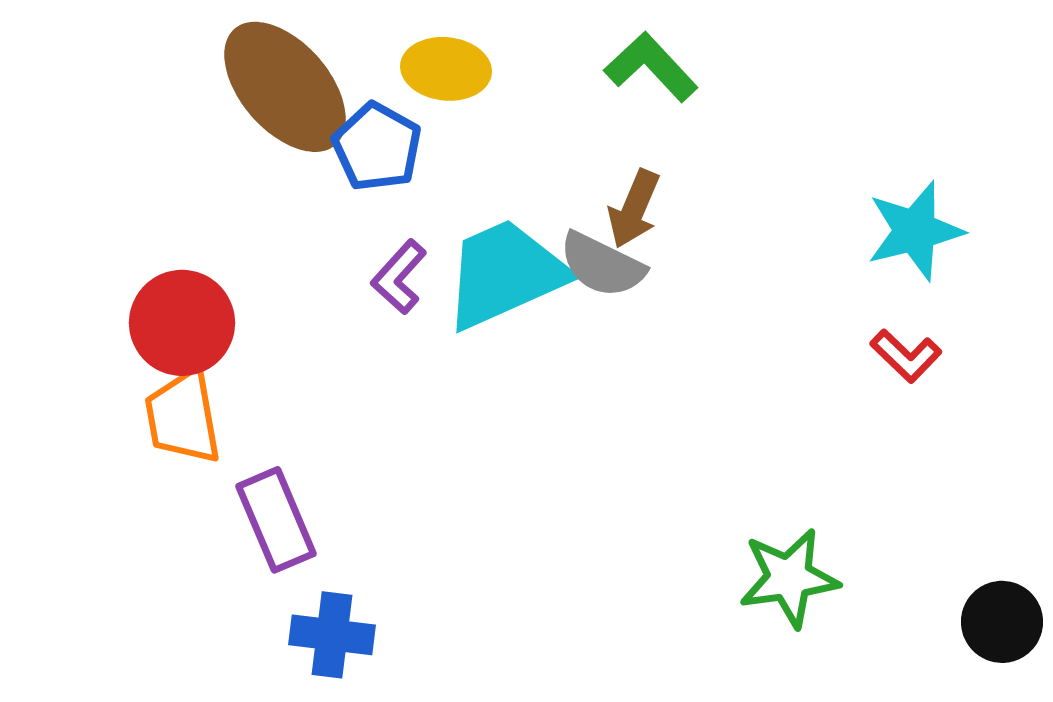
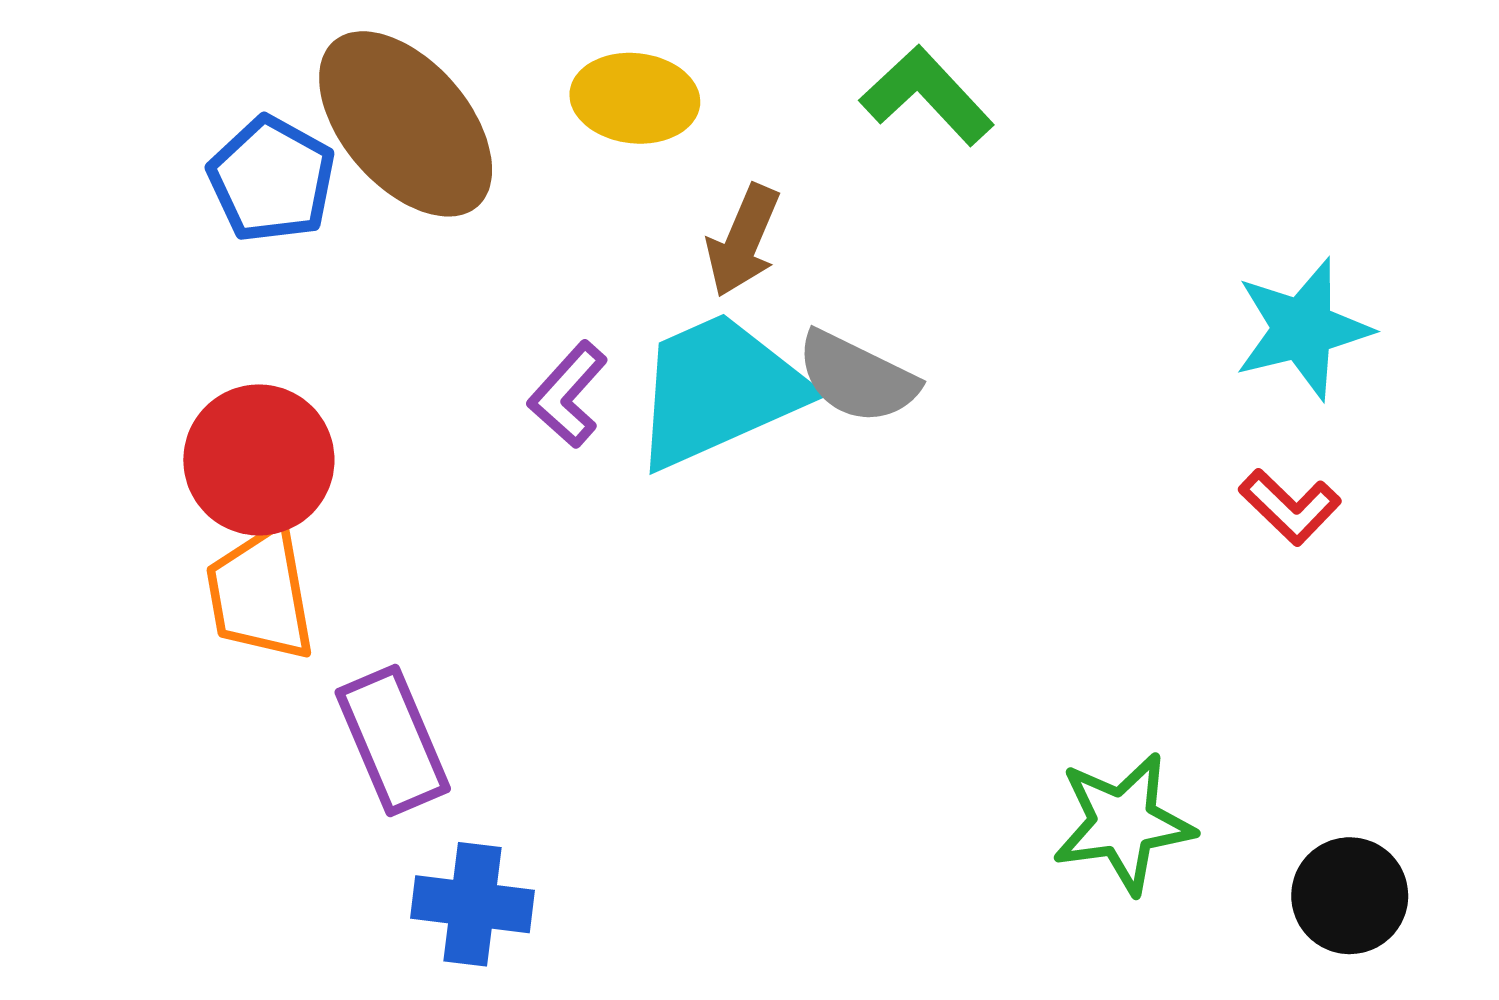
blue pentagon: (377, 147) -> (272, 179), moved
brown arrow: (634, 209) -> (743, 241), moved
black circle: (1002, 622) -> (1350, 896), moved

